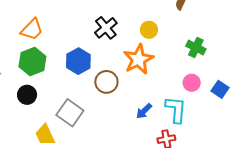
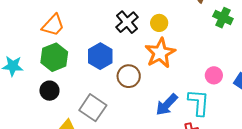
yellow circle: (149, 30) -> (159, 23), moved
green cross: (196, 47) -> (223, 18), moved
blue arrow: (144, 111) -> (167, 105), size x1.4

